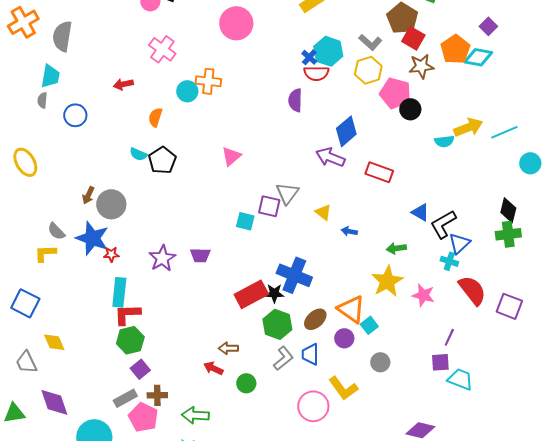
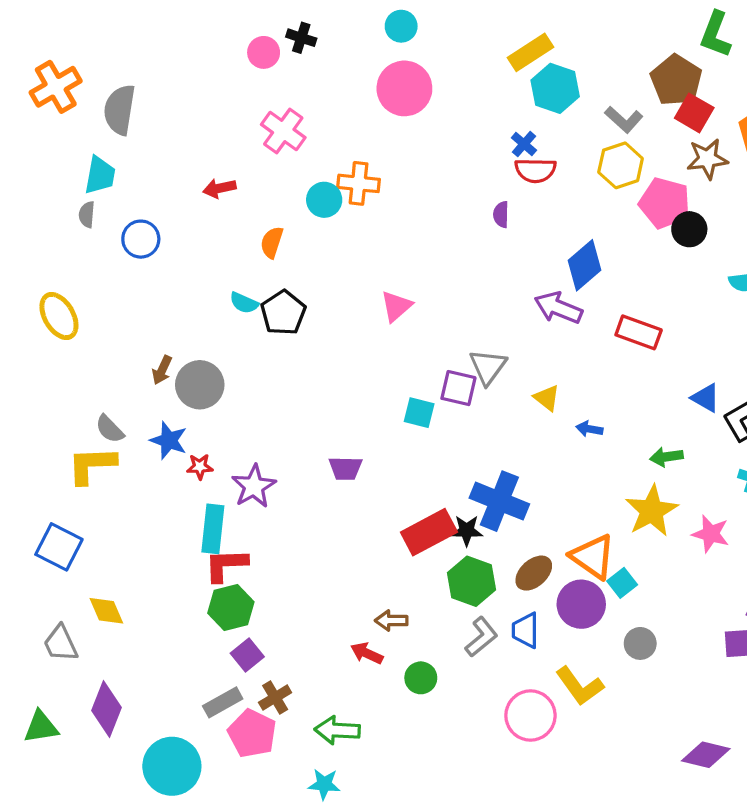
cyan hexagon: (328, 51) -> (555, 88), moved
purple semicircle: (295, 100) -> (501, 214), size x0.7
blue star: (92, 238) -> (169, 440), size x0.7
yellow L-shape: (45, 253) -> (92, 465), size x1.4
purple star: (162, 258) -> (254, 486), moved
purple circle: (344, 338) -> (581, 604), size x1.5
brown cross: (157, 395) -> (275, 697), turned -30
purple diamond: (54, 402) -> (106, 709), turned 40

